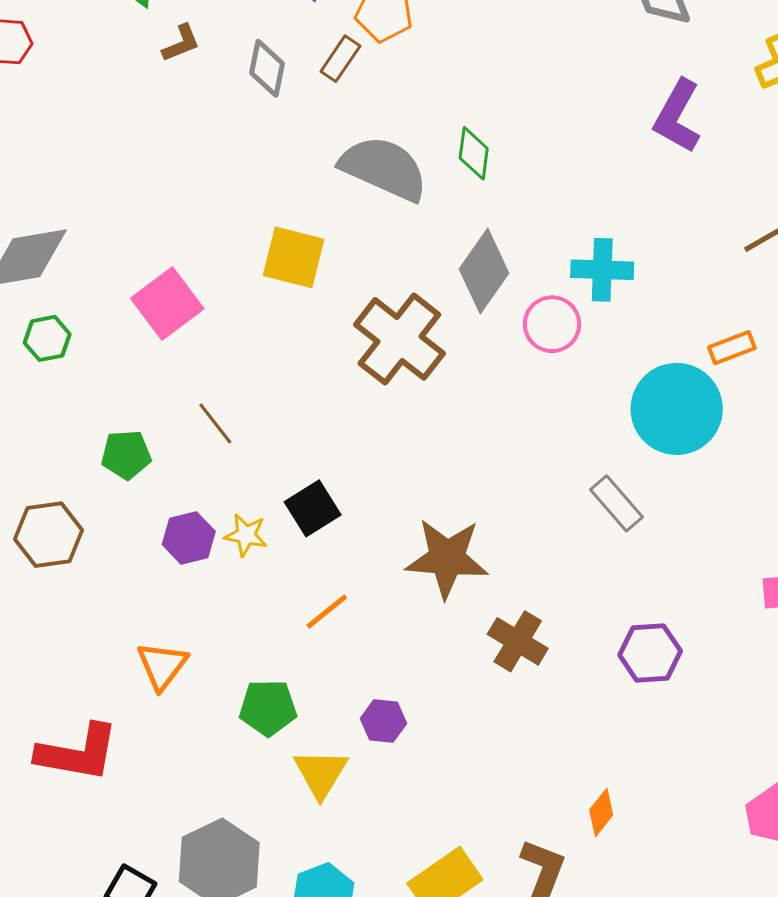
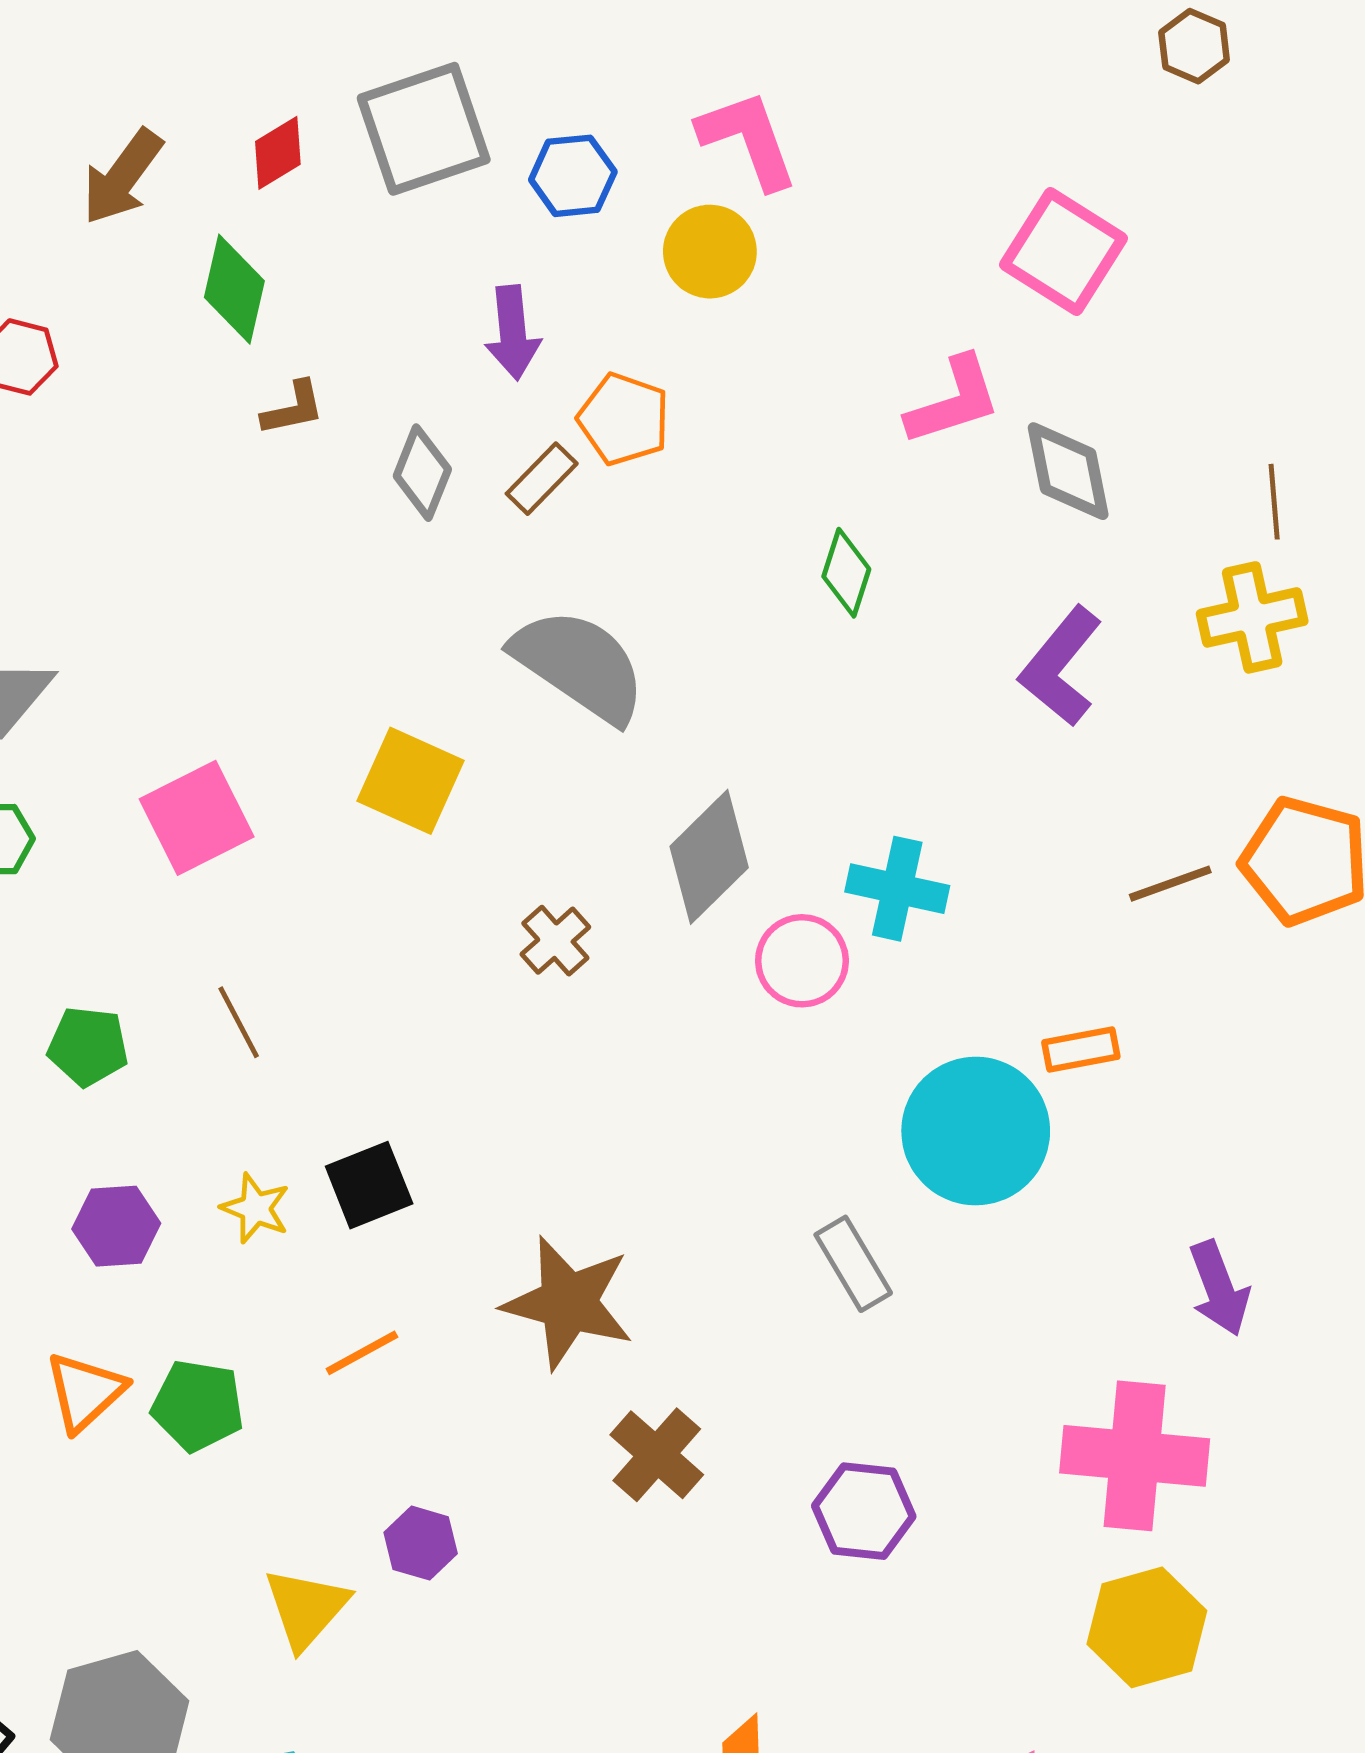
green diamond: (474, 153) -> (846, 573), moved
brown cross: (399, 339) -> (555, 941), size x0.5
purple hexagon: (189, 538) -> (116, 1226), moved
green pentagon: (268, 708) -> (198, 1406), moved

